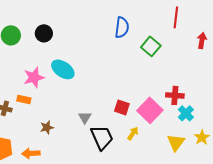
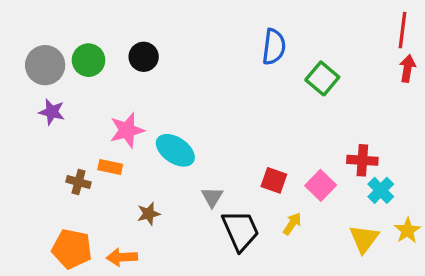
red line: (176, 17) -> (402, 30), moved
cyan ellipse: (63, 69) -> (175, 150), moved
pink square: (150, 110) -> (321, 185), size x0.7

